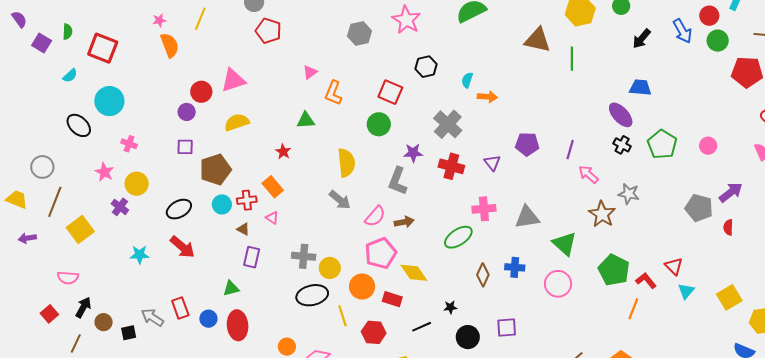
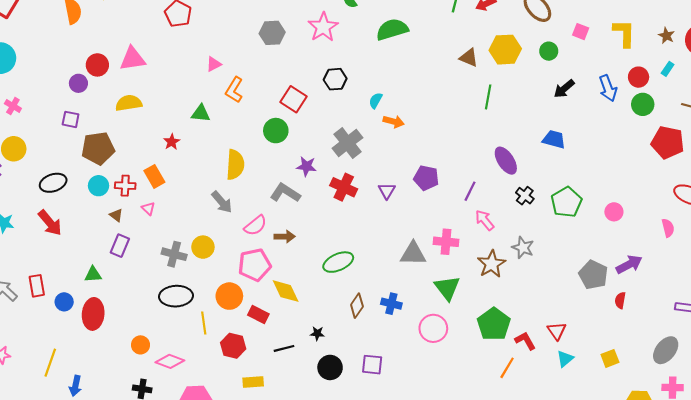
brown triangle: (538, 40) -> (469, 58), moved, size x0.7
purple ellipse: (621, 115) -> (506, 161), moved
gray L-shape: (398, 181) -> (285, 193), turned 92
pink cross: (484, 209) -> (446, 242), moved
yellow circle: (330, 268) -> (203, 247), moved
yellow square: (729, 297) -> (610, 358), moved, size x0.7

